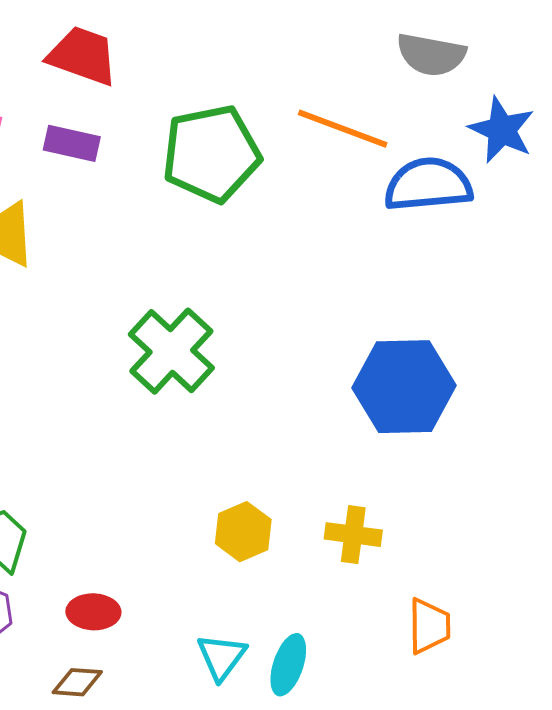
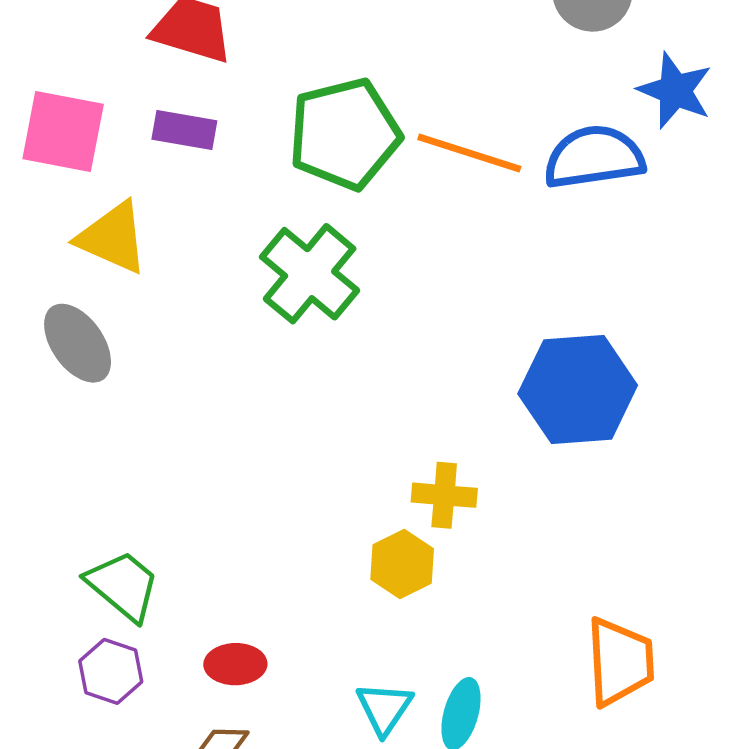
orange line: (343, 129) -> (469, 153), moved
green cross: (171, 351) -> (310, 274), moved
yellow cross: (353, 535) -> (444, 495), moved
orange trapezoid: (429, 626) -> (620, 662), size x1.4

